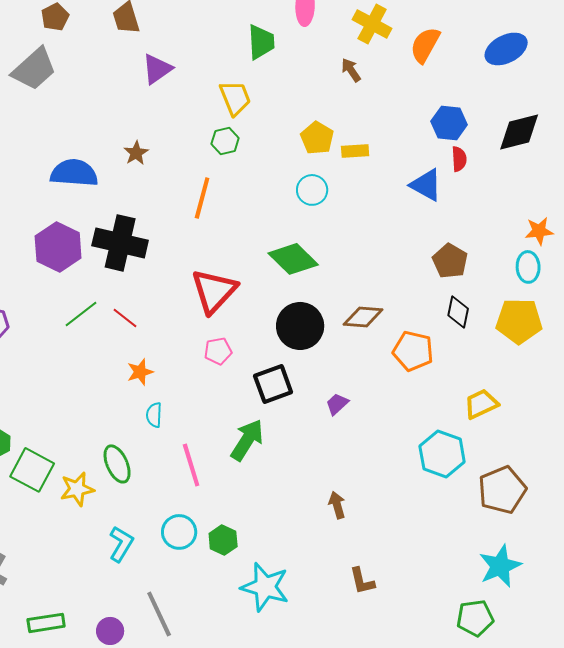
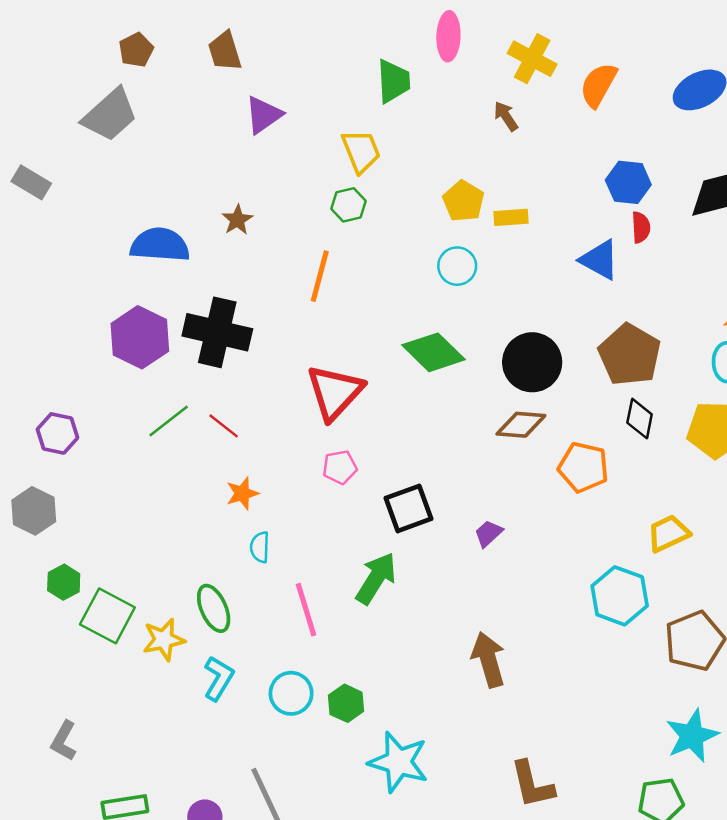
brown pentagon: (450, 261) -> (630, 355), size x1.4
black circle: (300, 326) -> (532, 362), moved
brown arrow: (337, 505) -> (488, 660), size x1.6
cyan L-shape: (121, 544) -> (219, 678), moved
brown L-shape: (362, 581) -> (532, 784), moved, size x1.4

